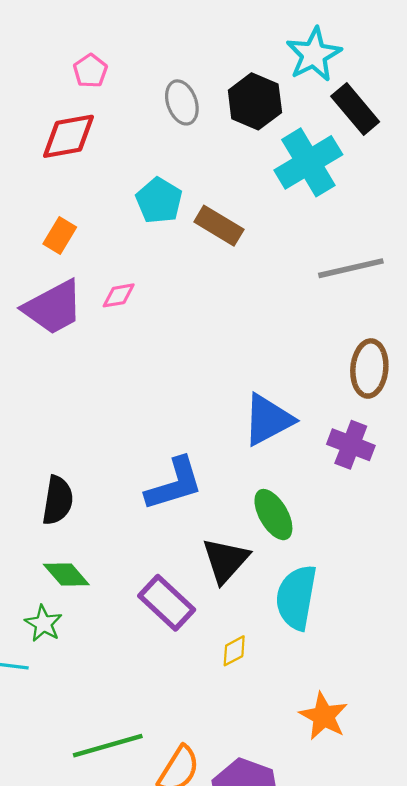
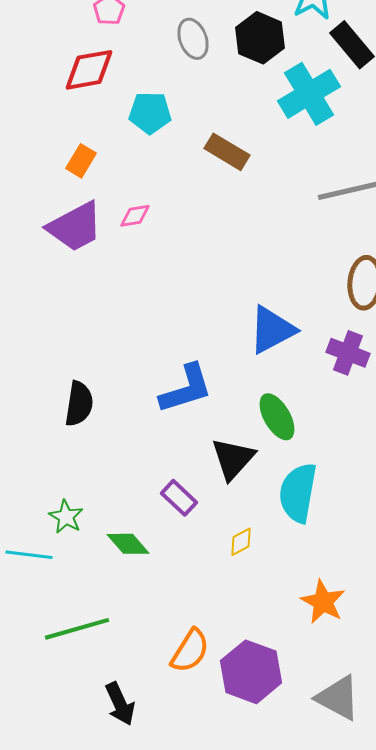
cyan pentagon: (159, 201) -> (150, 113), moved, turned -30
green diamond: (66, 574) -> (128, 544), moved
purple rectangle: (167, 603) -> (179, 498), size x0.7
green line: (108, 746) -> (77, 629), moved

